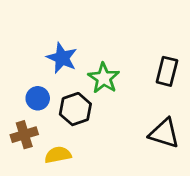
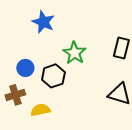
blue star: (62, 58) -> (43, 22), moved

